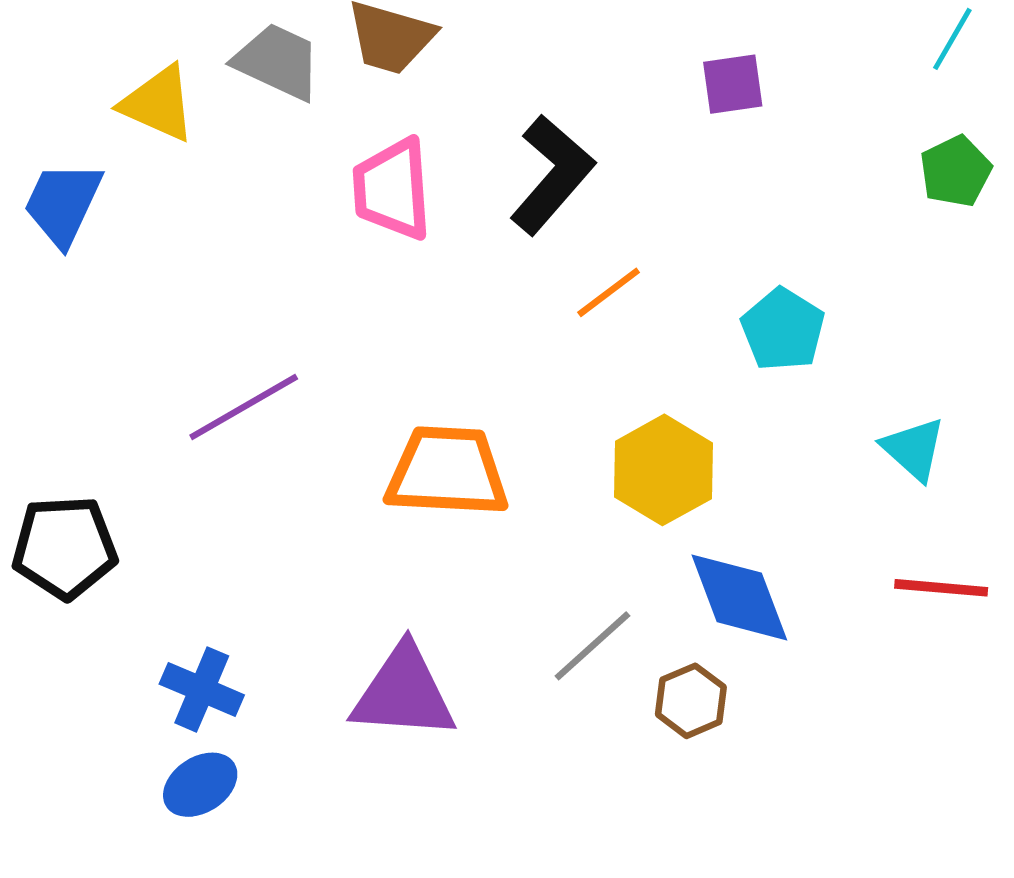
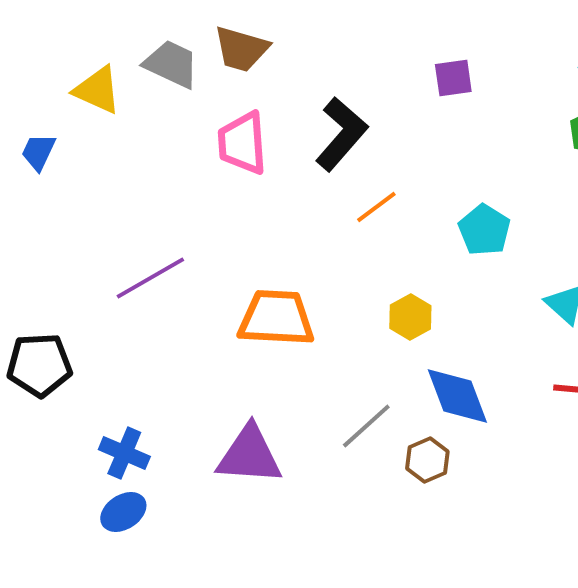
blue trapezoid: (63, 204) -> (38, 152), size x0.7
yellow hexagon: (663, 470) -> (410, 317), size x0.7

